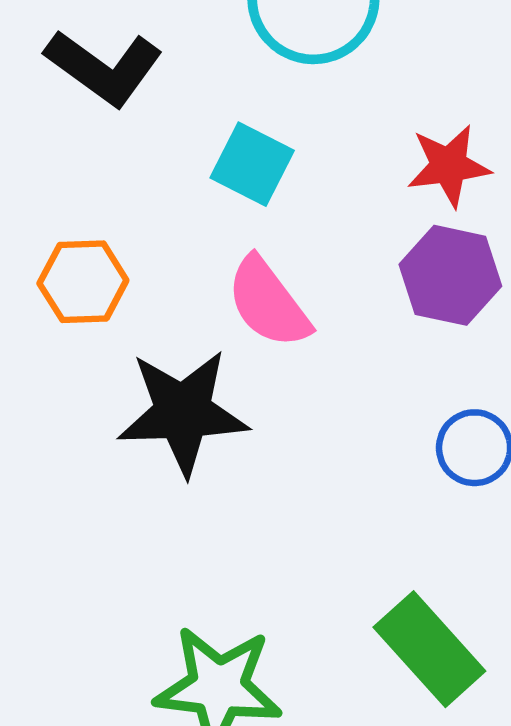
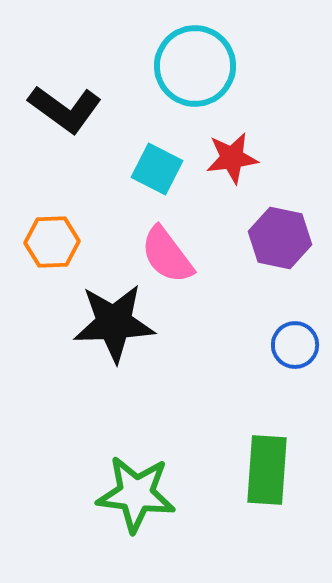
red star: (449, 166) -> (232, 158), moved
green rectangle: (429, 649) -> (267, 470), turned 46

